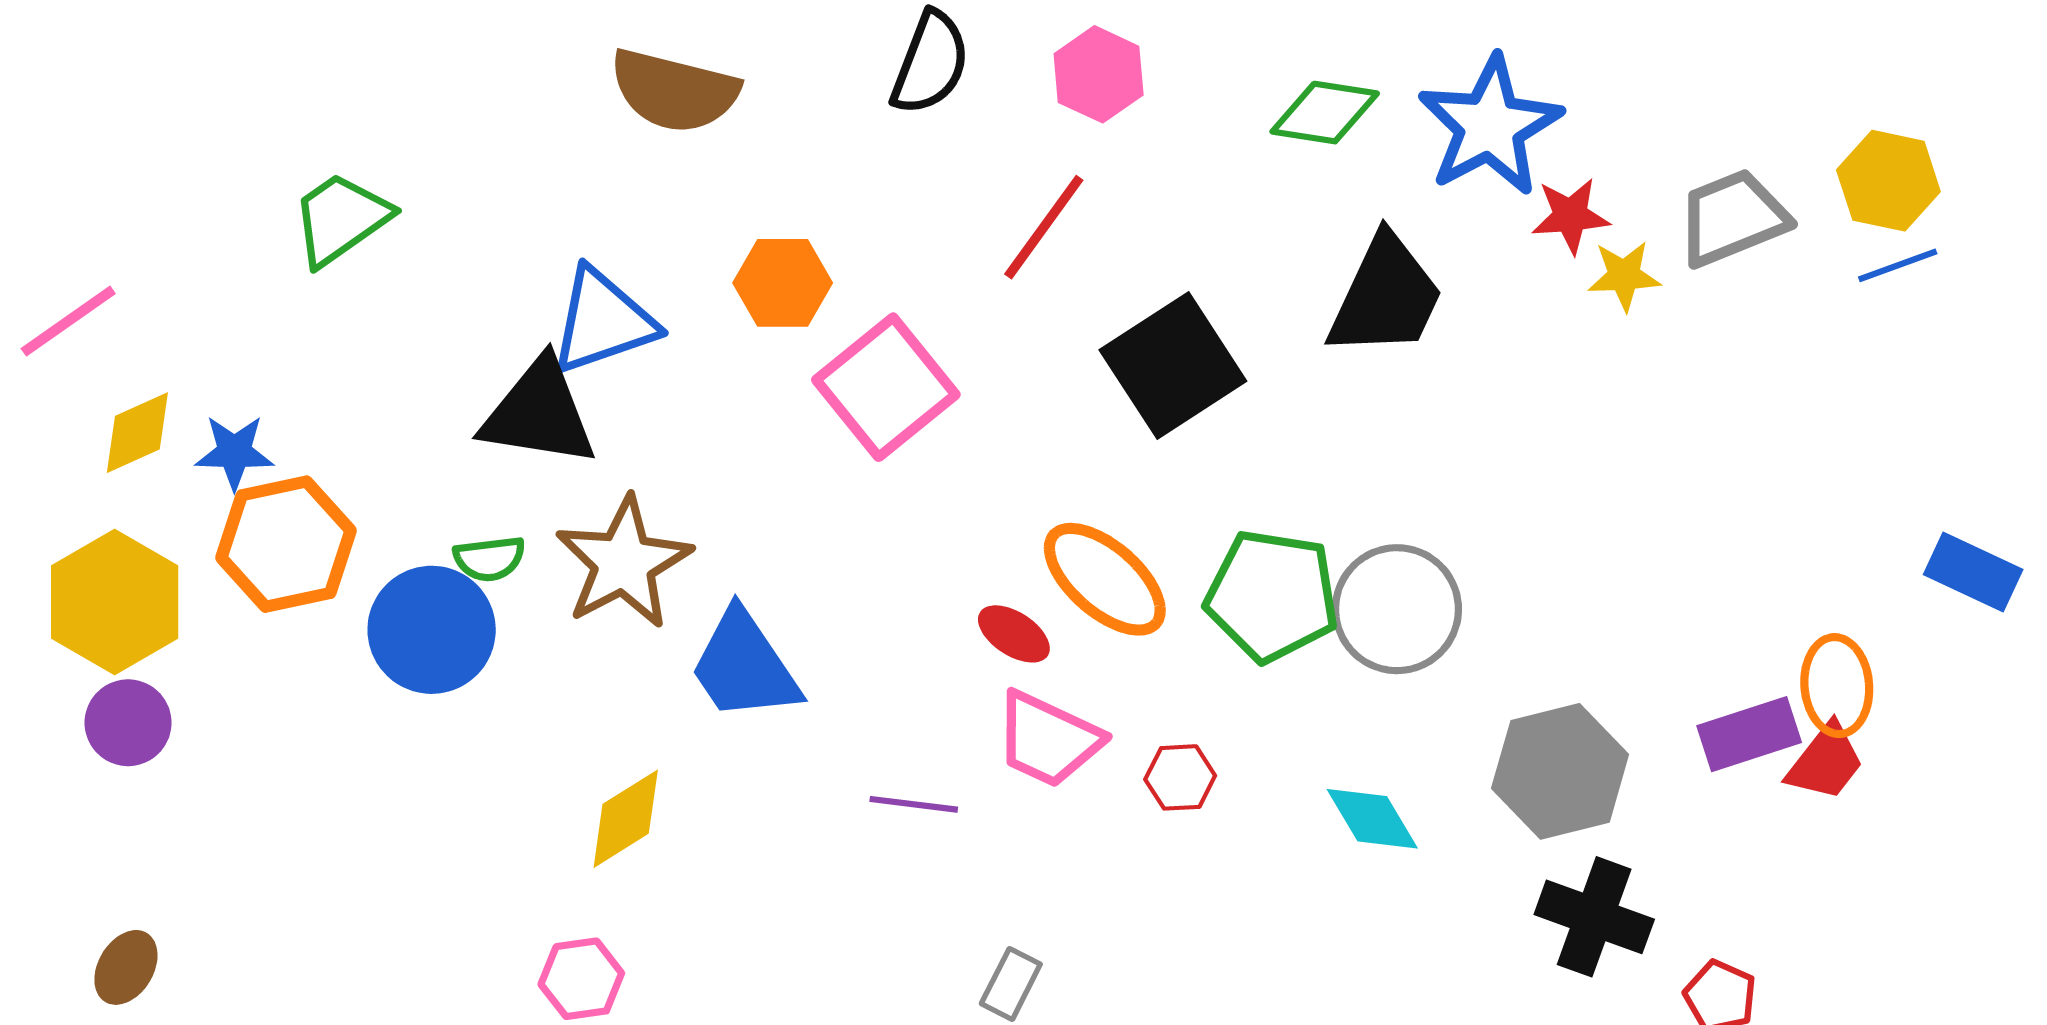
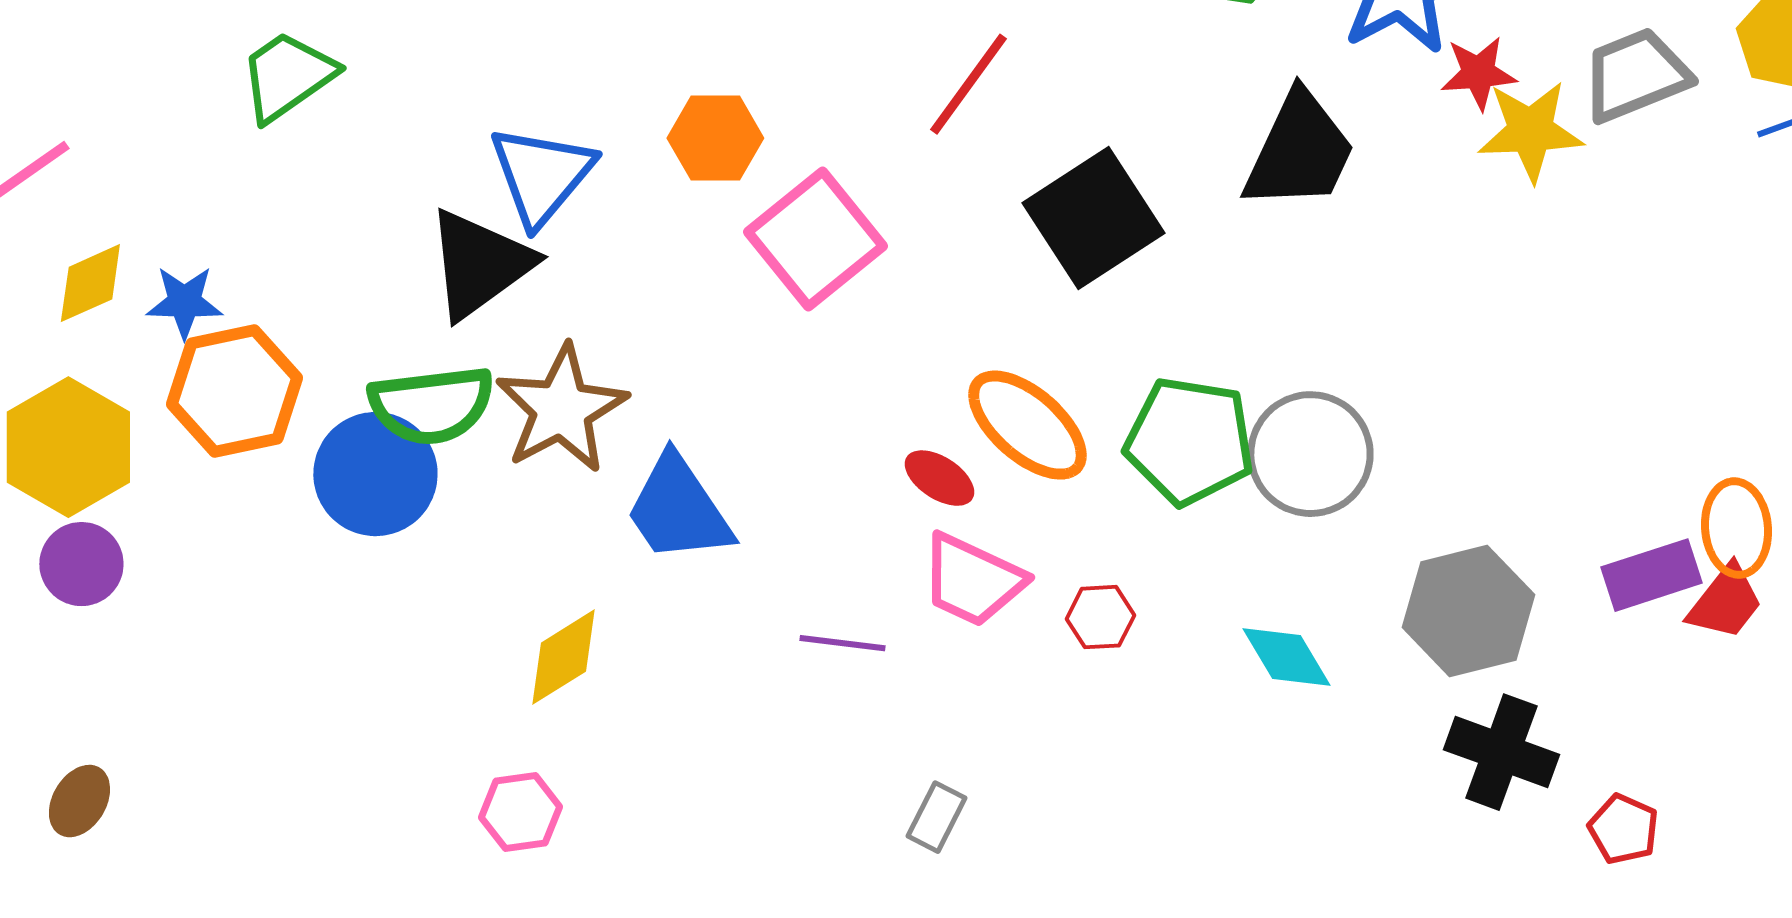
yellow star: (1624, 276) -> (1530, 131), size x1.5
blue triangle: (603, 321) -> (541, 175), turned -31
black triangle: (539, 413) -> (479, 264), turned -45
green semicircle: (489, 559) -> (431, 405), size x1.8

